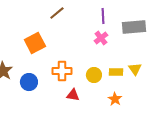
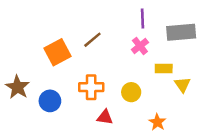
brown line: (57, 13) -> (92, 40), moved
yellow rectangle: (116, 72) -> (164, 68), moved

